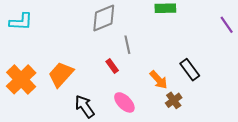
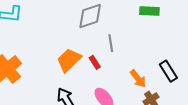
orange trapezoid: (61, 74) -> (69, 60), moved

